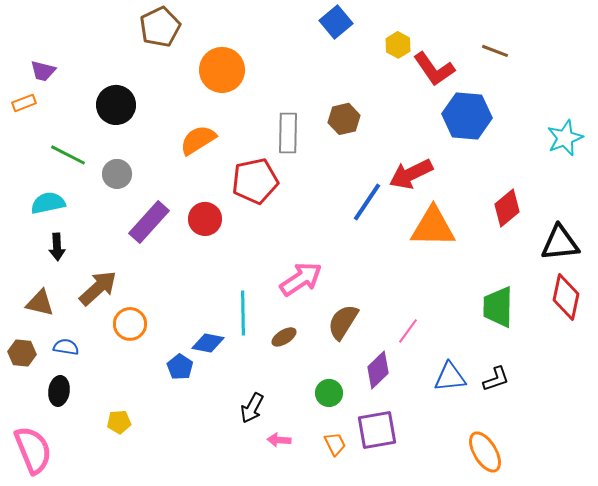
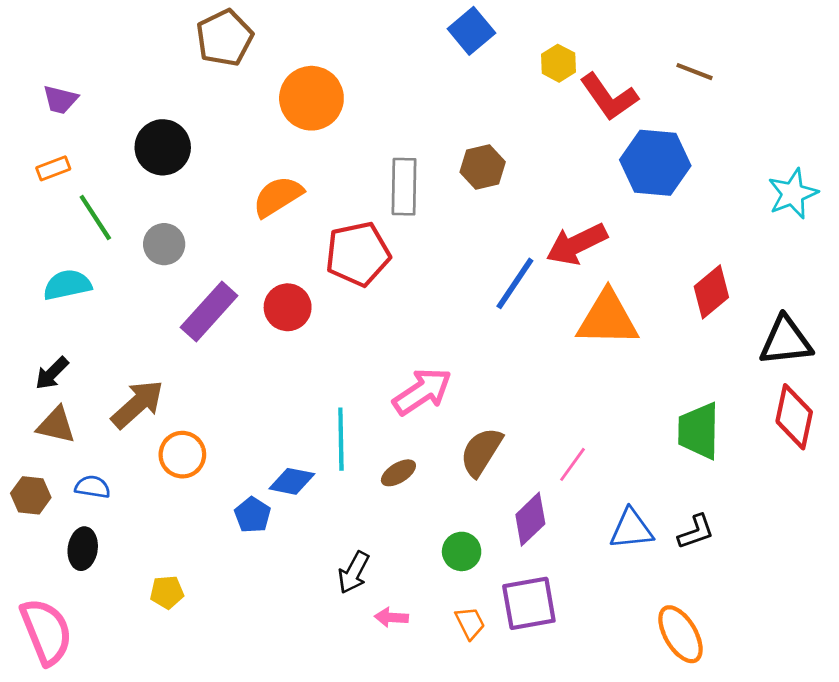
orange rectangle: (24, 103) -> (53, 168), moved
green line: (68, 155) -> (95, 217), turned 30
black arrow: (57, 247) -> (52, 373), moved, turned 48

